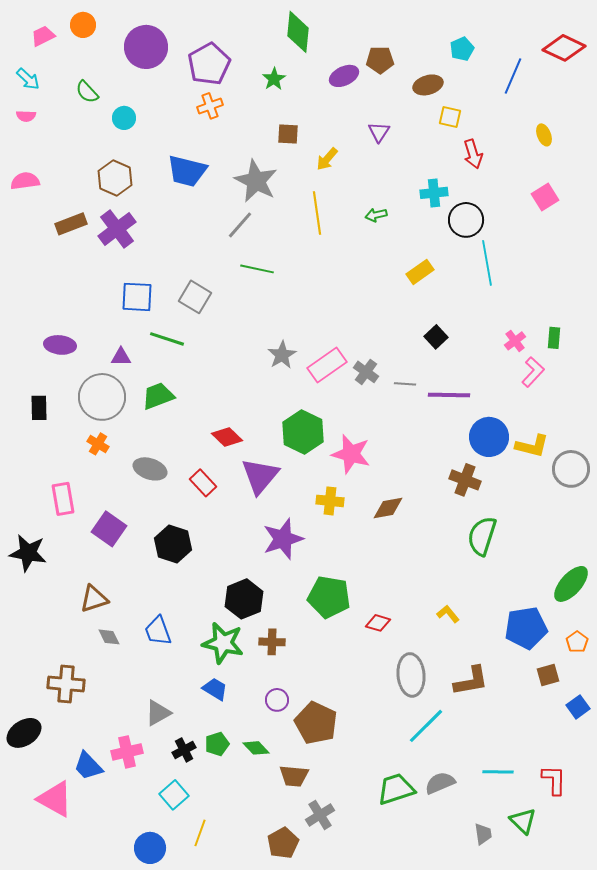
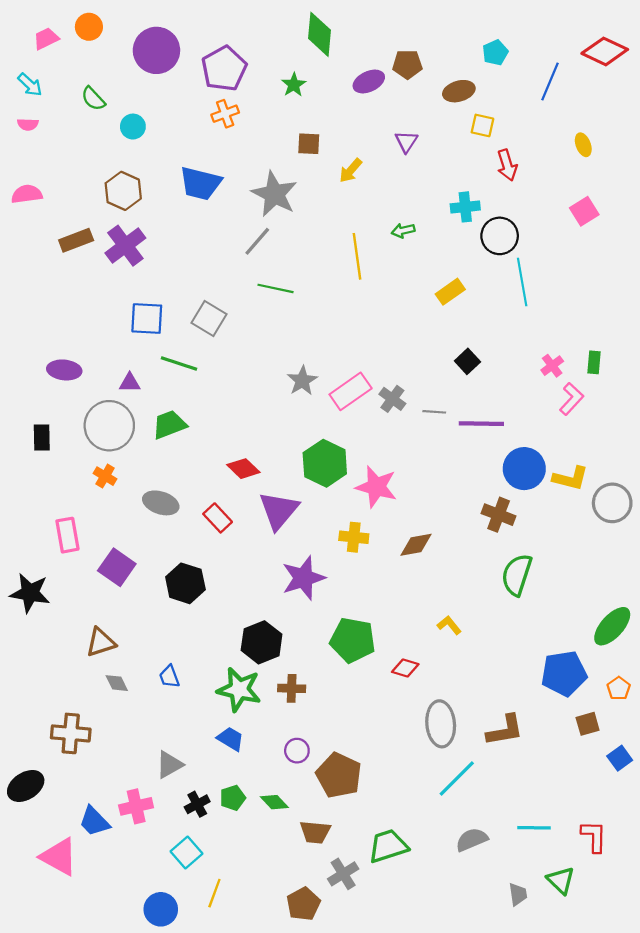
yellow line: (317, 213) -> (357, 256), moved
yellow L-shape: (448, 614) -> (449, 625), moved
blue trapezoid: (158, 631) -> (169, 677), size x0.7
green trapezoid: (396, 789) -> (388, 846), moved

